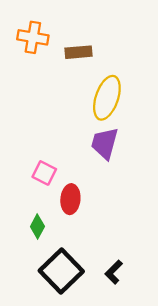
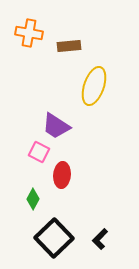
purple trapezoid: (105, 143) -> (56, 126), moved, turned -72

